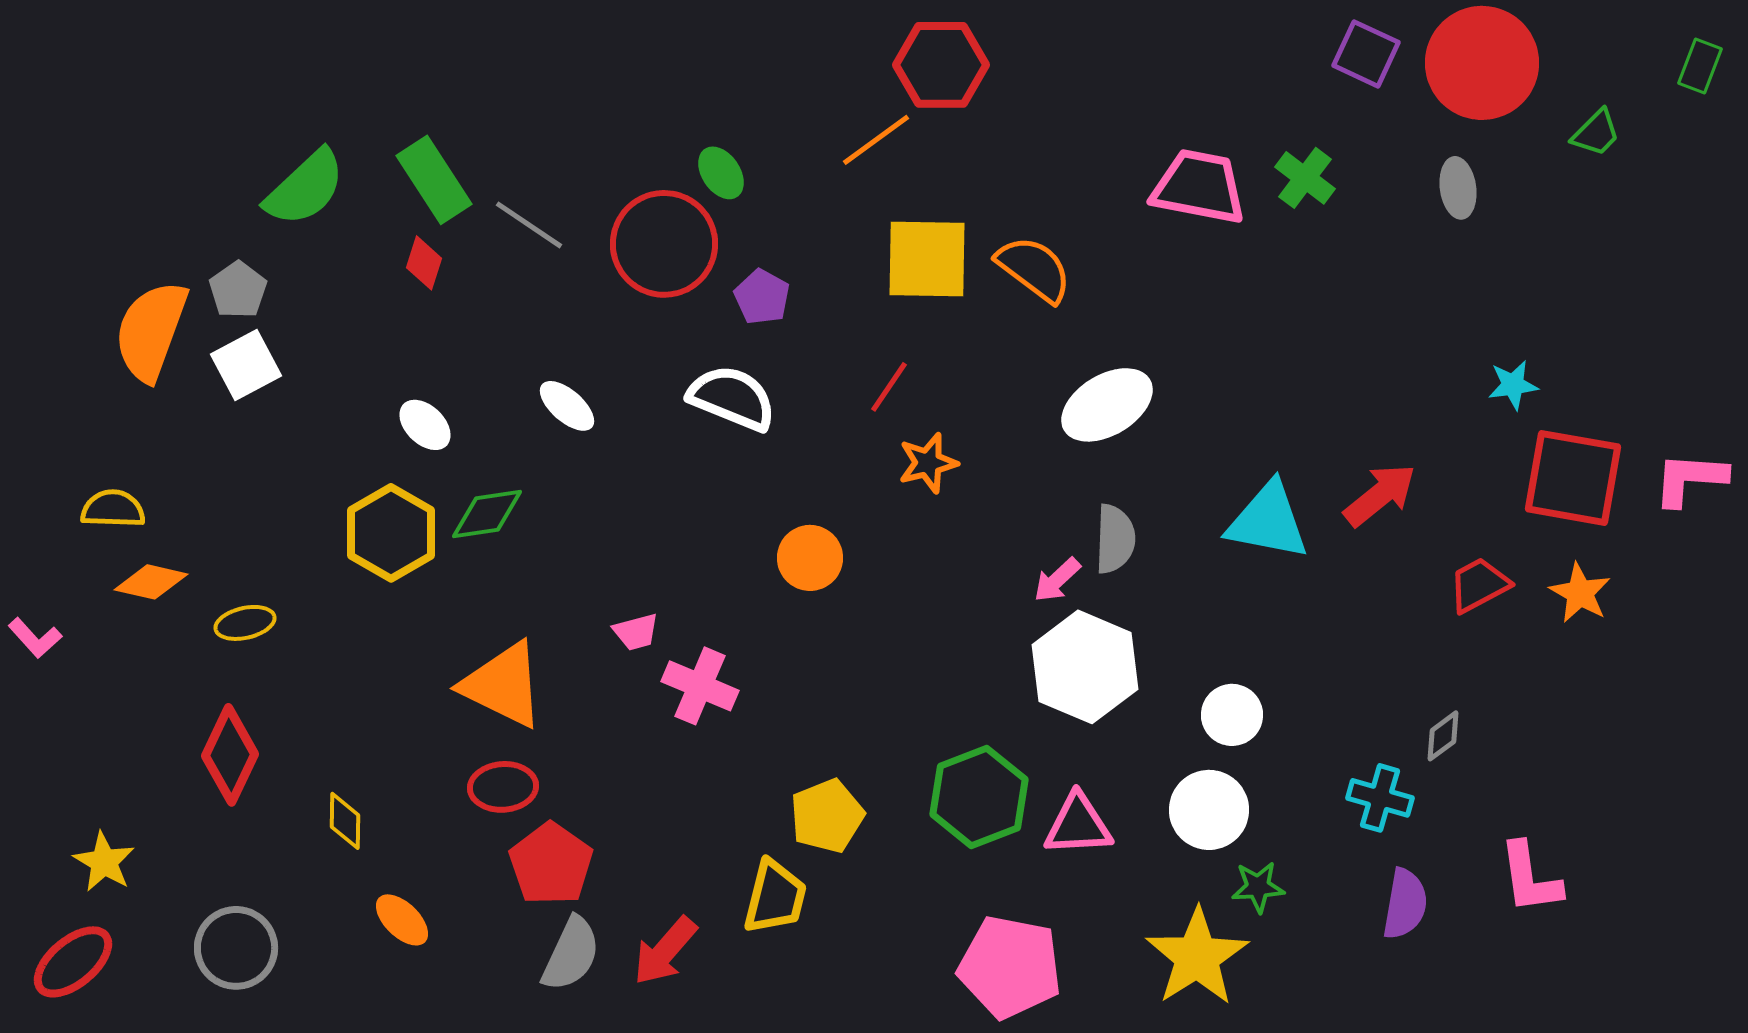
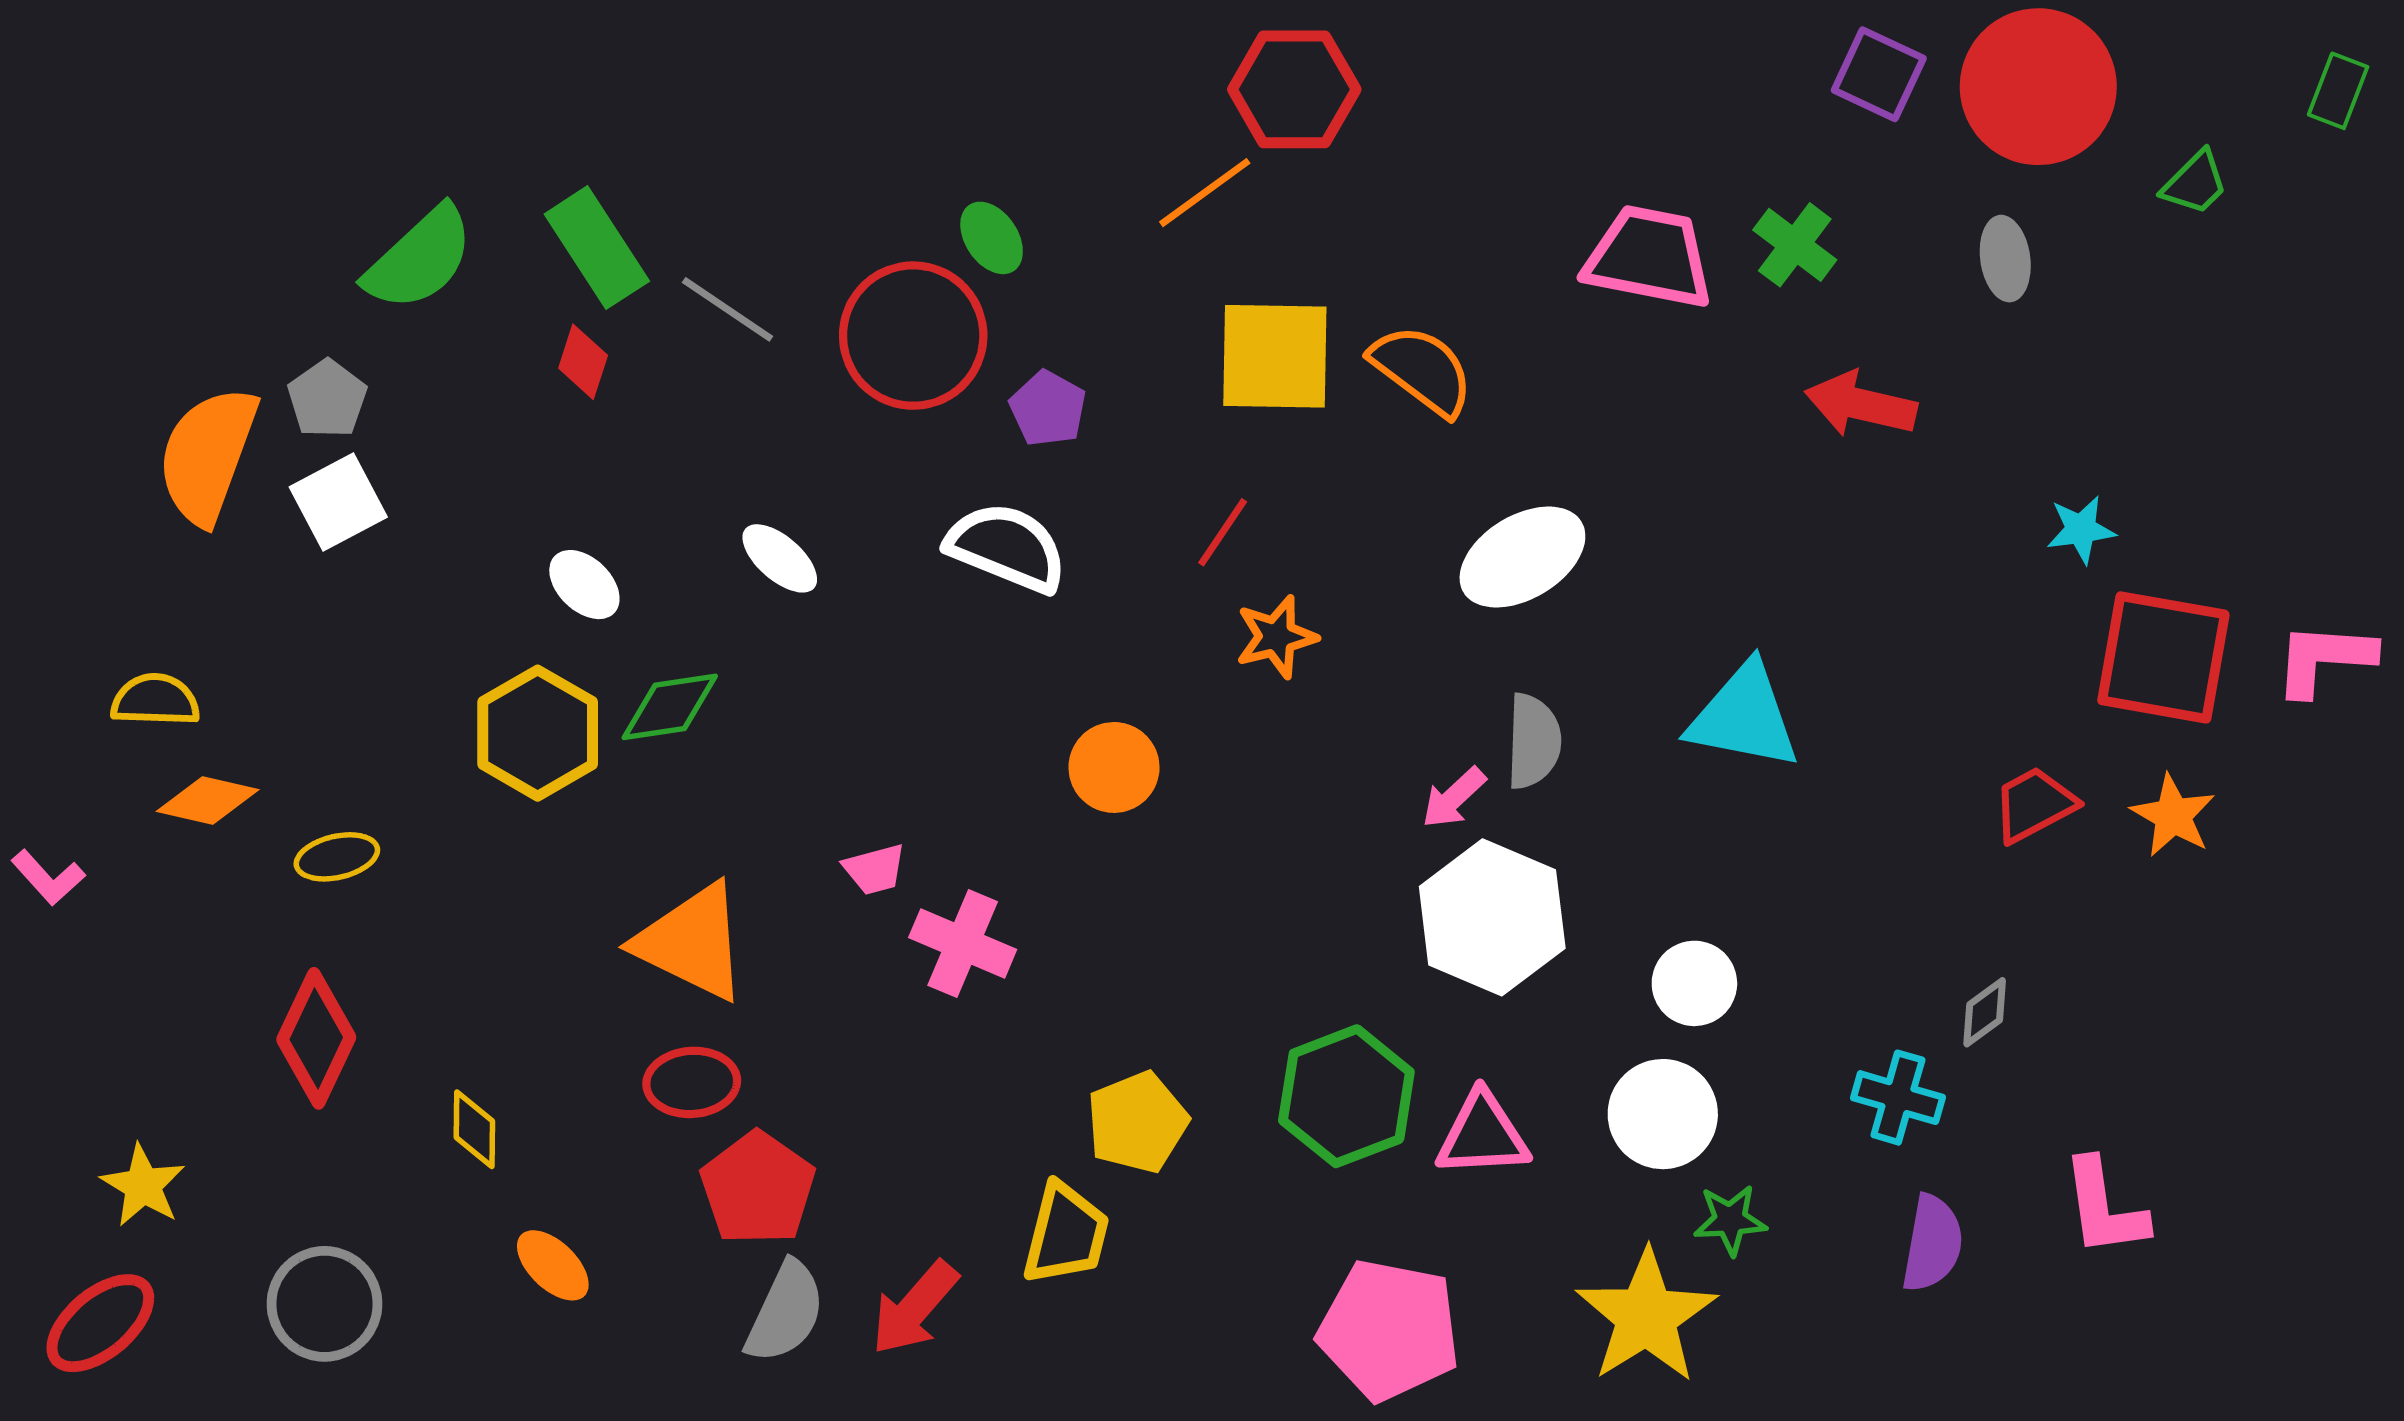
red arrow: (1380, 495) -> (1861, 404), moved, turned -128

